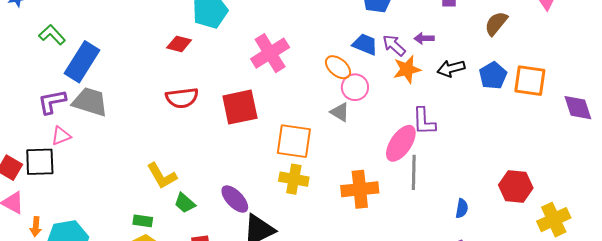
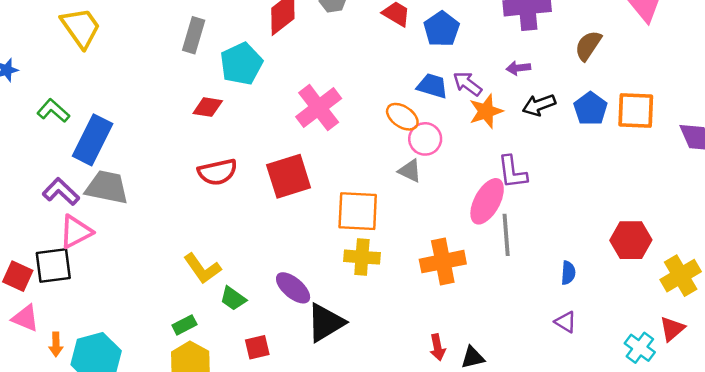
purple arrow: (424, 38) -> (518, 68), moved
purple L-shape: (52, 102) -> (61, 192), turned 60
pink triangle: (61, 136) -> (76, 232), size x1.4
green rectangle: (143, 221) -> (184, 325), turned -30

